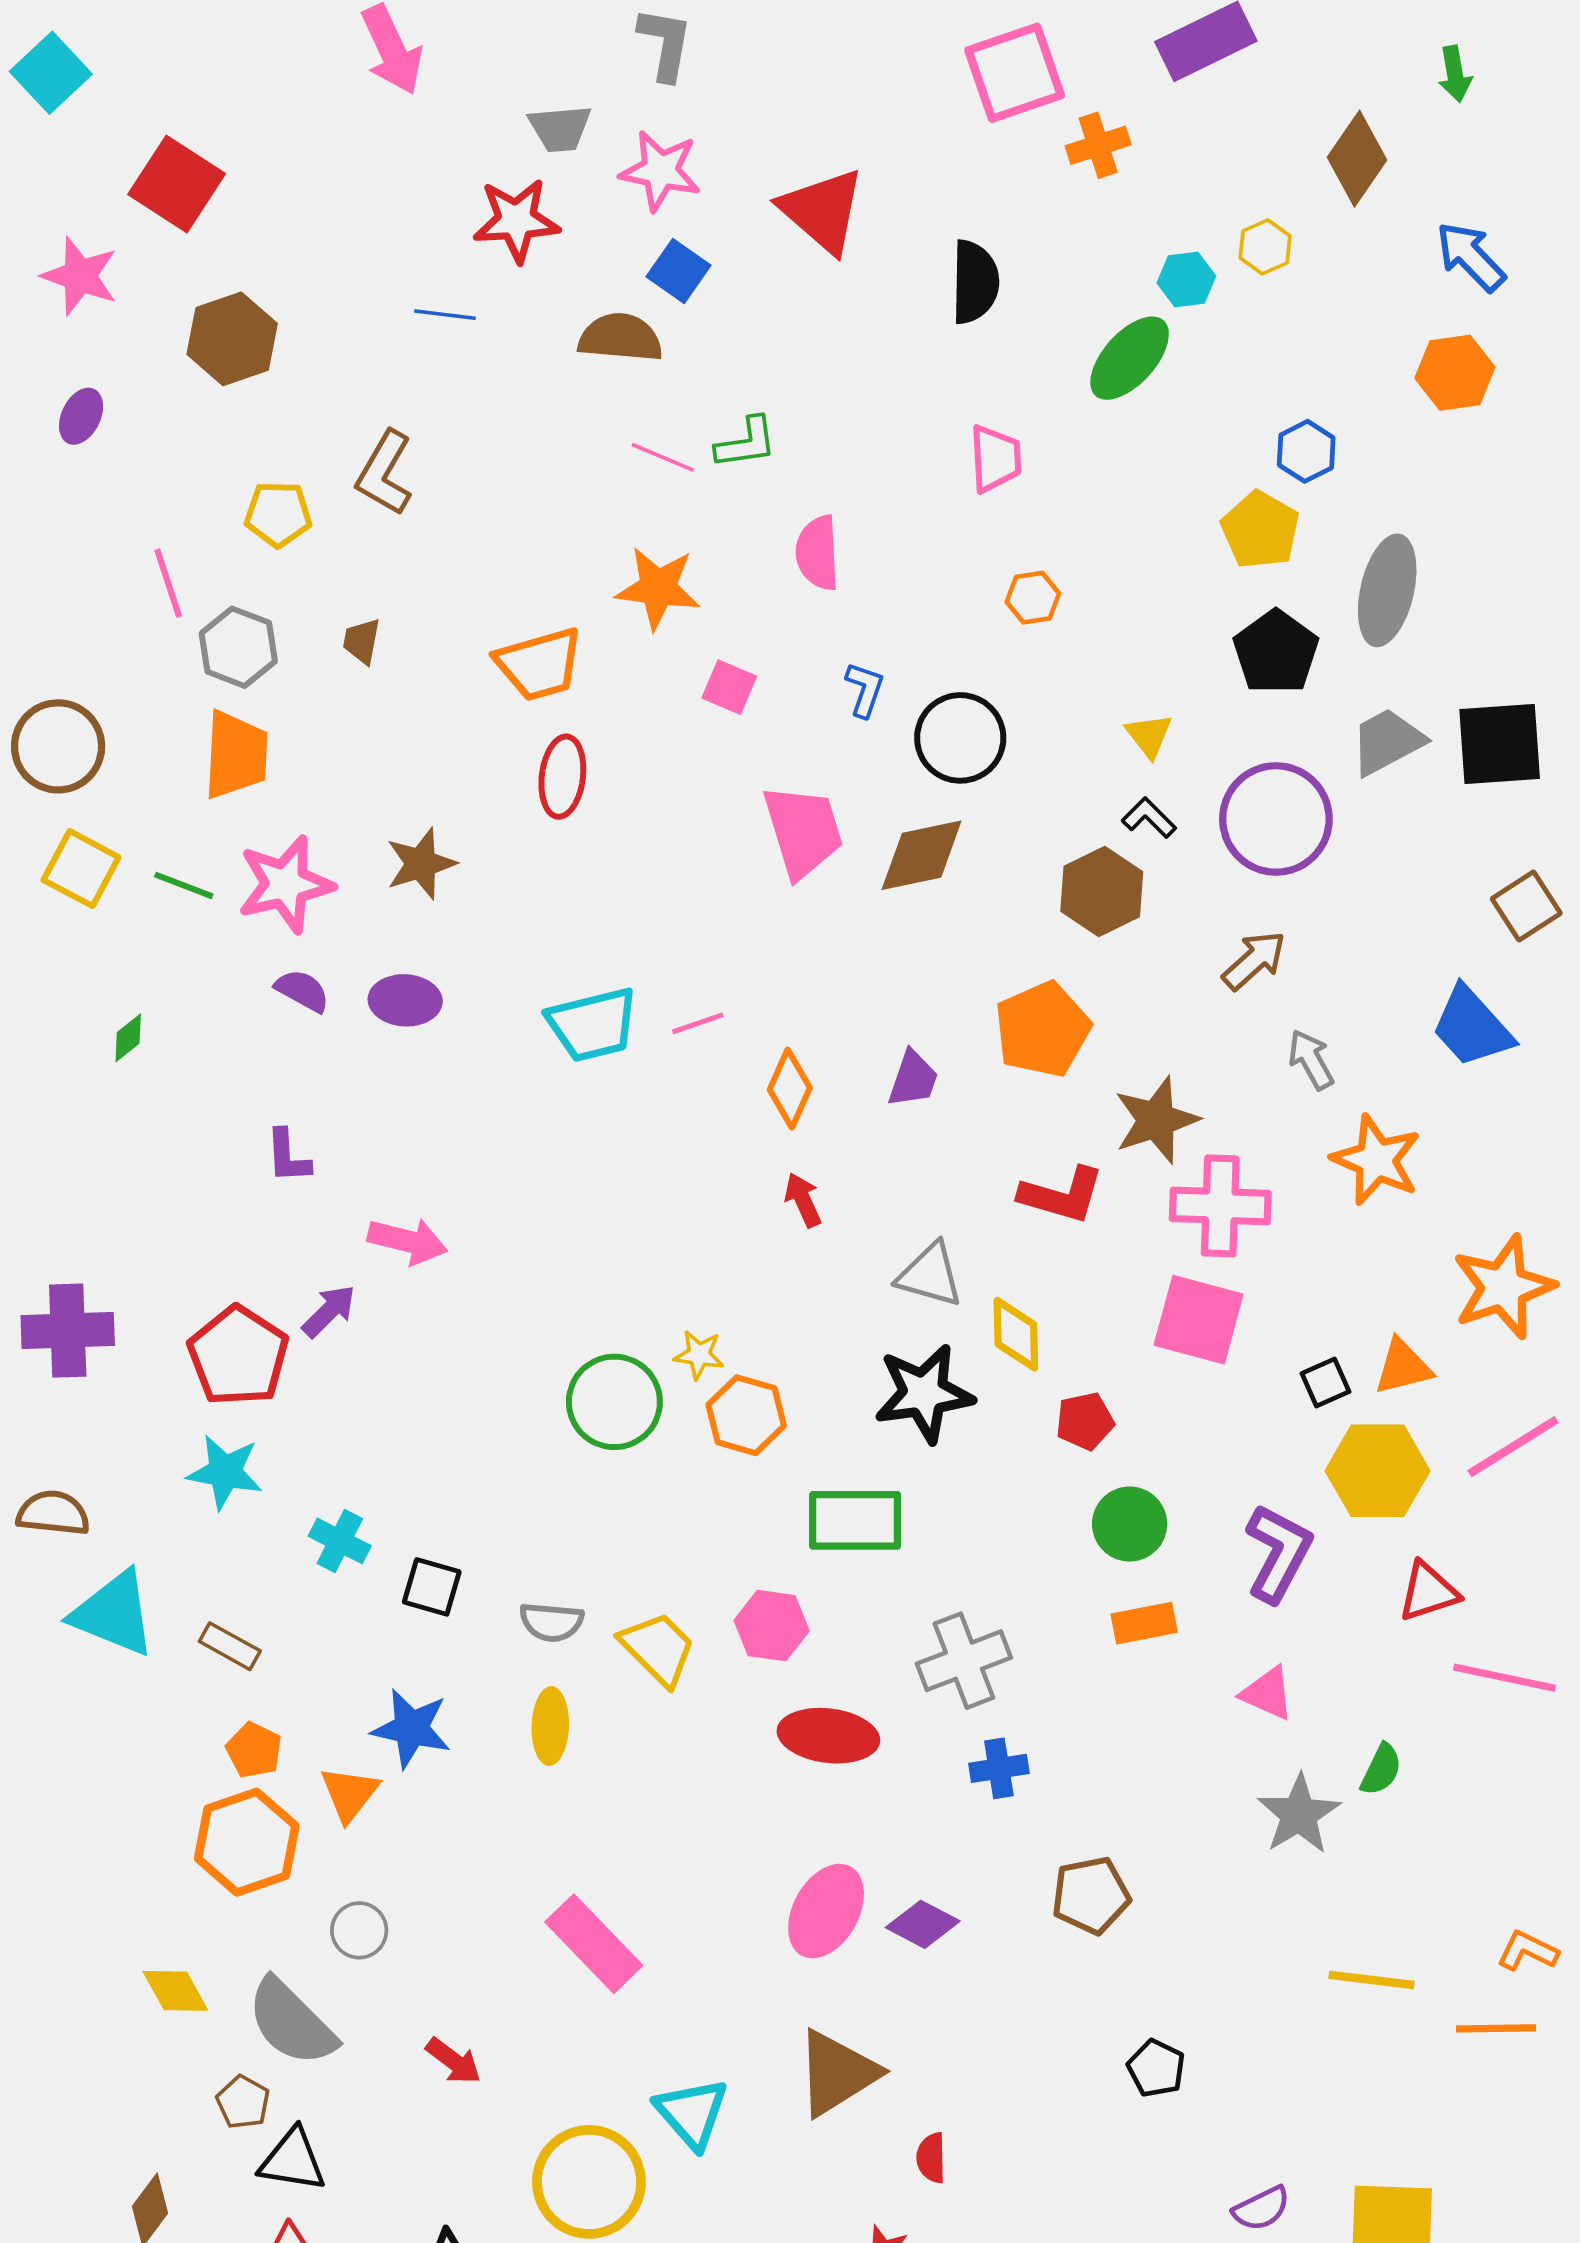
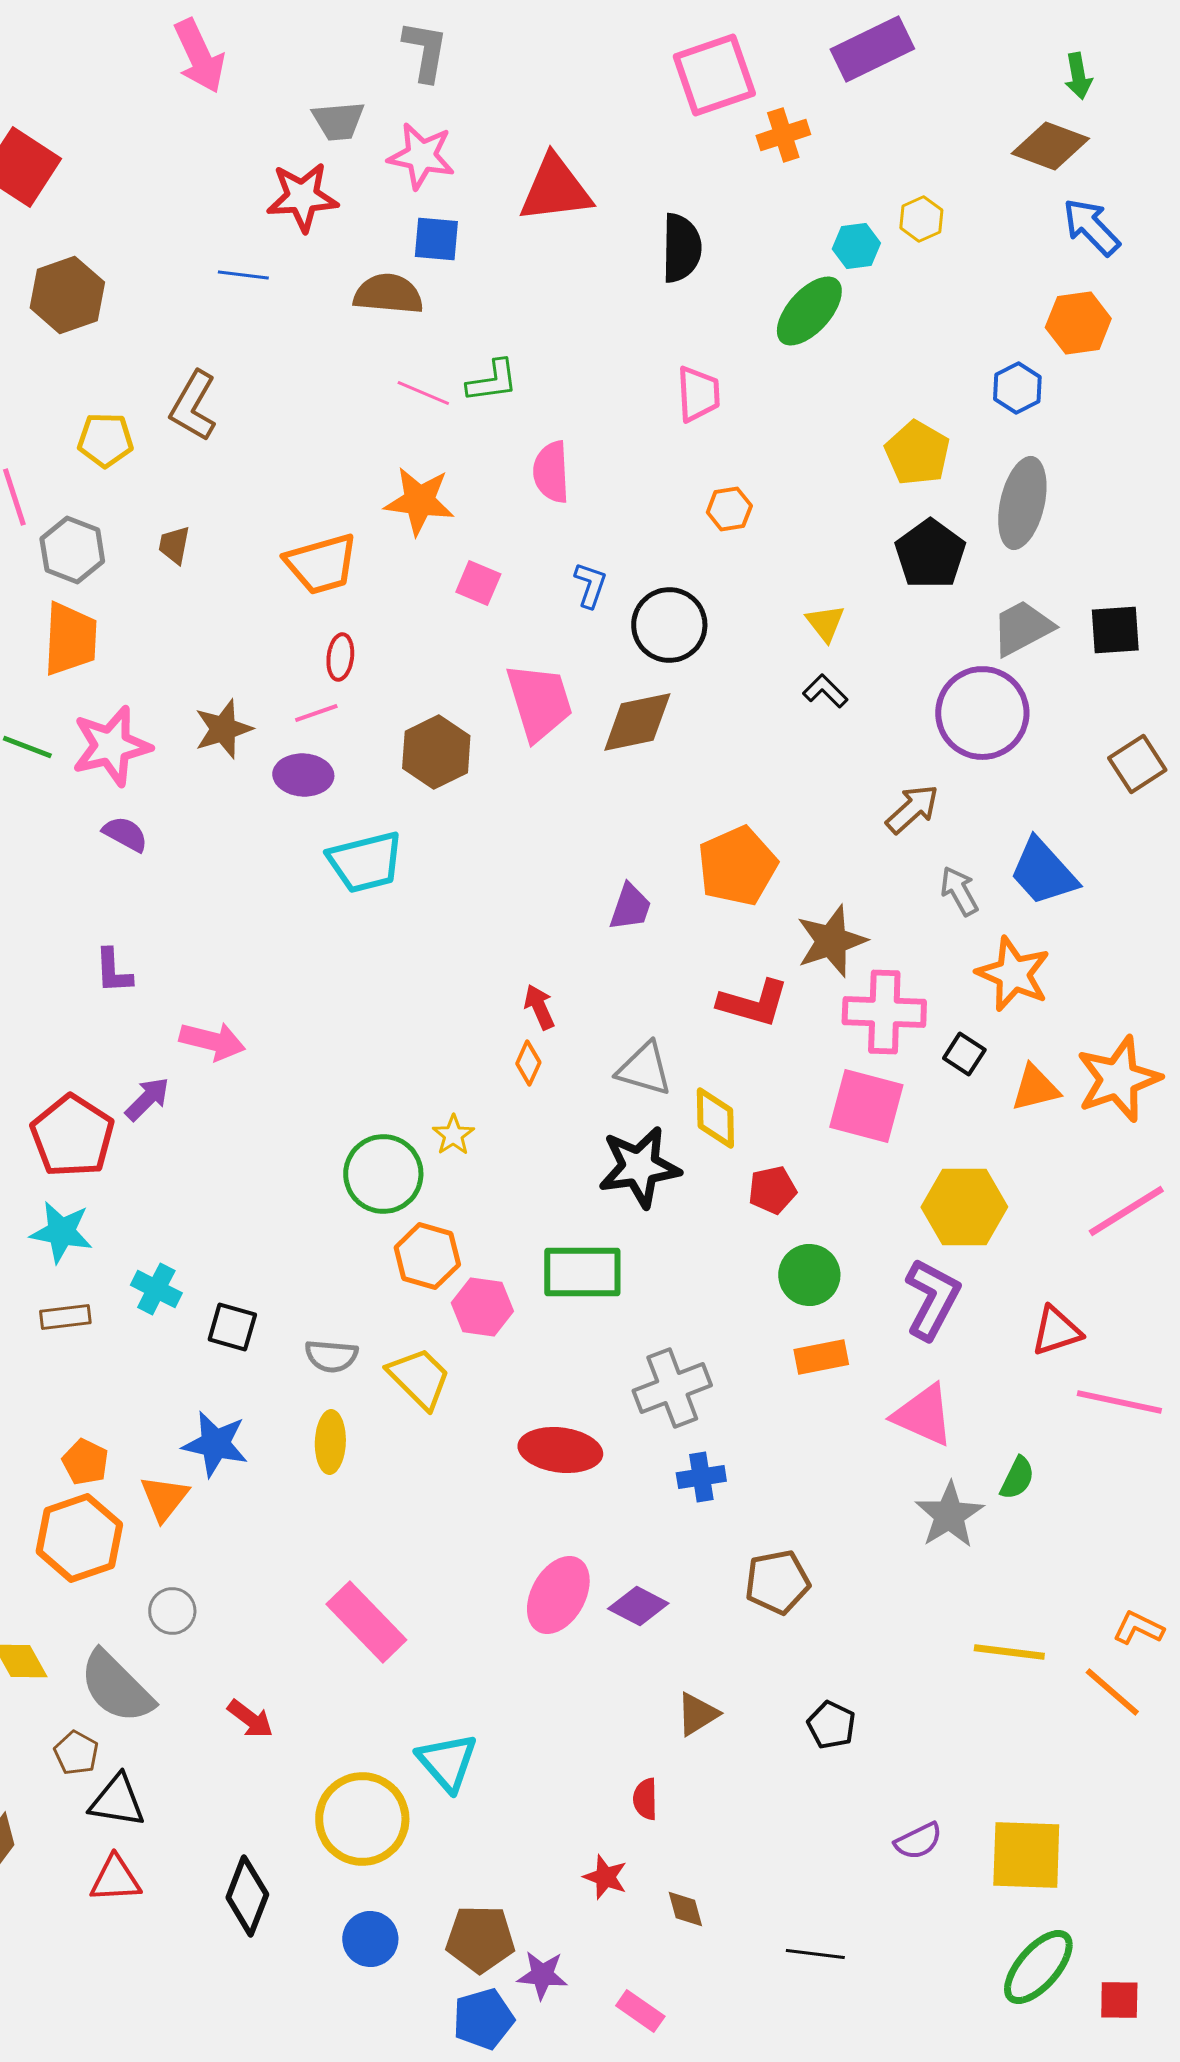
brown diamond: (1357, 159) -> (1050, 146), moved, turned 76
red triangle: (822, 211) -> (555, 189), turned -48
blue square: (678, 271) -> (436, 239), turned -30
blue hexagon: (1306, 451) -> (1017, 388), moved
black square: (1500, 744) -> (1115, 630), size x0.7
red ellipse: (562, 777) -> (340, 657), size x0.7
purple circle: (1276, 819) -> (982, 713), moved
brown hexagon: (1102, 892) -> (436, 752), moved
purple ellipse: (405, 1000) -> (303, 775), moved
pink line: (698, 1023) -> (316, 713), moved
blue trapezoid: (1472, 1027) -> (1043, 872), moved
orange diamond: (790, 1089) -> (528, 1063), moved, size x0.7
yellow star: (699, 1355) -> (453, 1135), turned 30
orange triangle: (1403, 1367) -> (1035, 1088), moved
black square: (1325, 1383) -> (964, 1054), moved, turned -33
orange hexagon: (746, 1415) -> (427, 1256), moved
yellow hexagon: (1378, 1471) -> (964, 1207), moved
pink hexagon: (772, 1626) -> (482, 1307), moved
brown rectangle: (230, 1646) -> (65, 1317), moved, turned -36
pink triangle: (1267, 1693) -> (923, 1415), size x1.4
orange line: (1496, 2028) -> (1112, 1692), turned 42
brown triangle: (837, 2073) -> (697, 1714), moved, size x0.6

